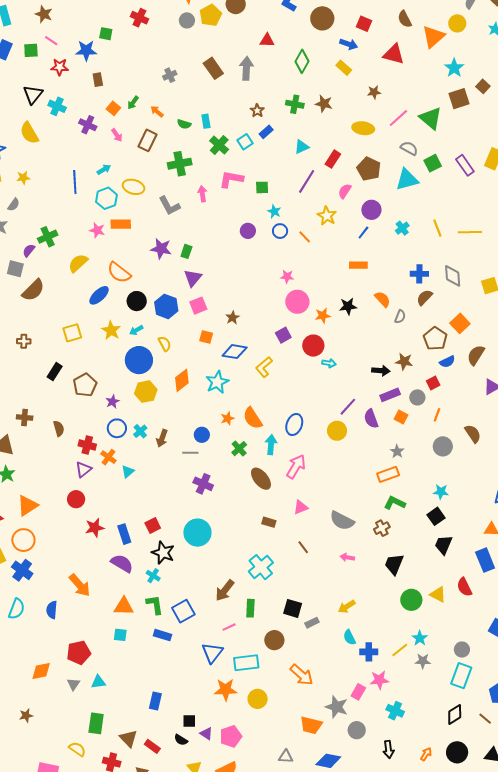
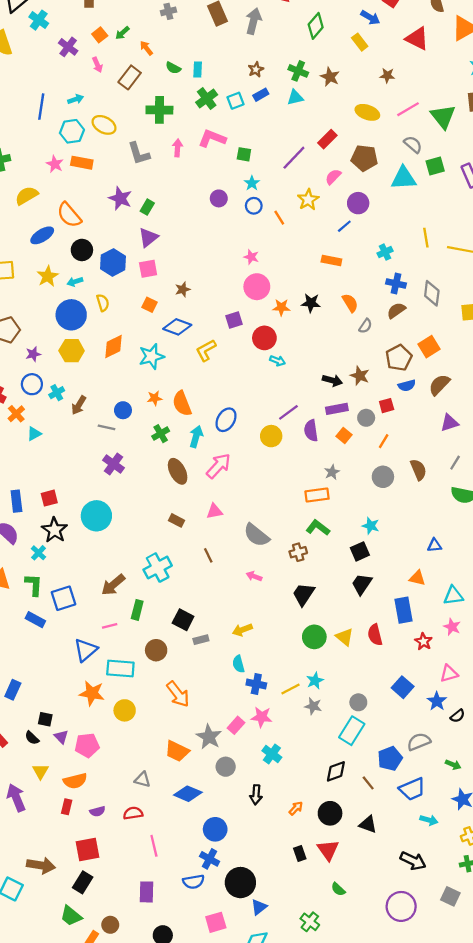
cyan triangle: (302, 147) -> (295, 97), moved
brown pentagon: (369, 169) -> (364, 158), turned -30
cyan cross: (402, 228) -> (385, 252), moved

